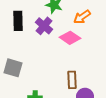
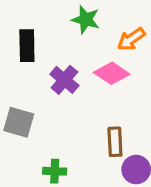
purple cross: (44, 26) -> (64, 80), moved

